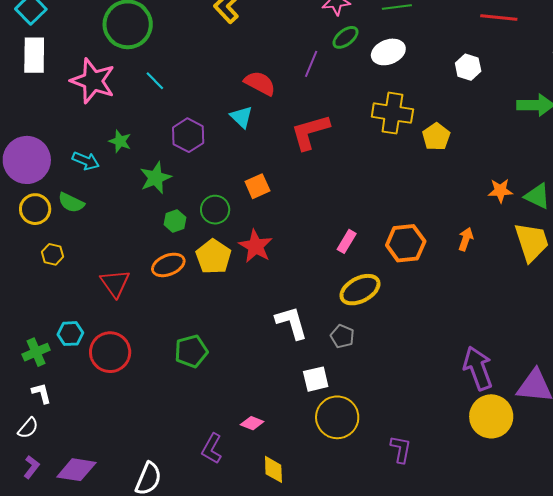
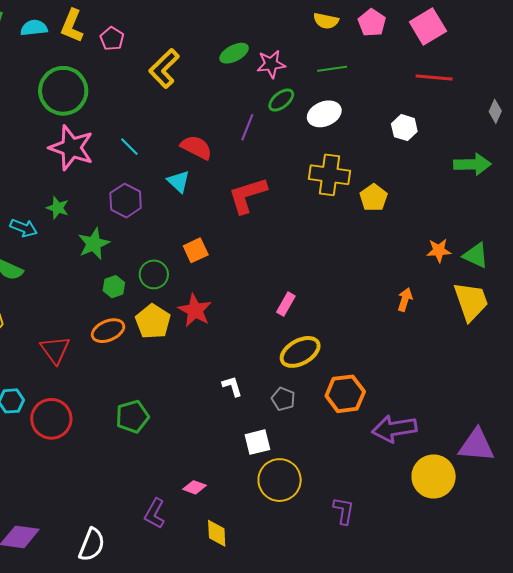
pink star: (93, 81) -> (71, 148), moved
cyan line: (155, 81) -> (129, 147), moved
orange hexagon: (406, 243) -> (345, 394), moved
white L-shape: (292, 323) -> (232, 386), size x0.6
purple arrow: (478, 368) -> (394, 429), moved, turned -78

